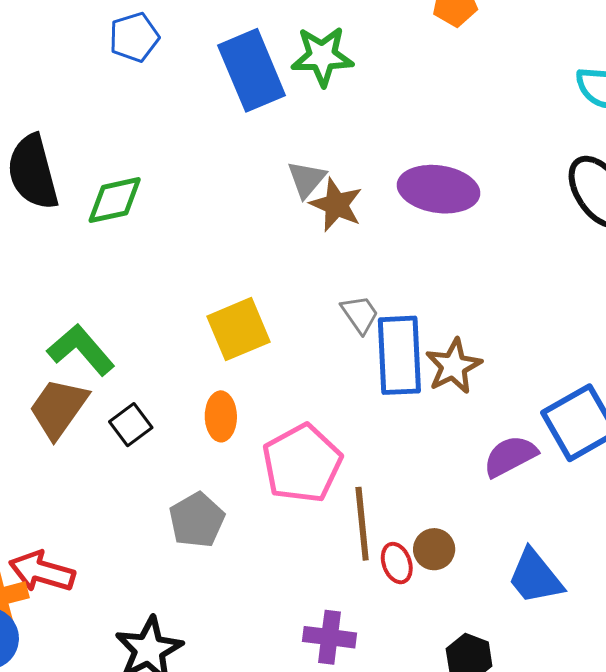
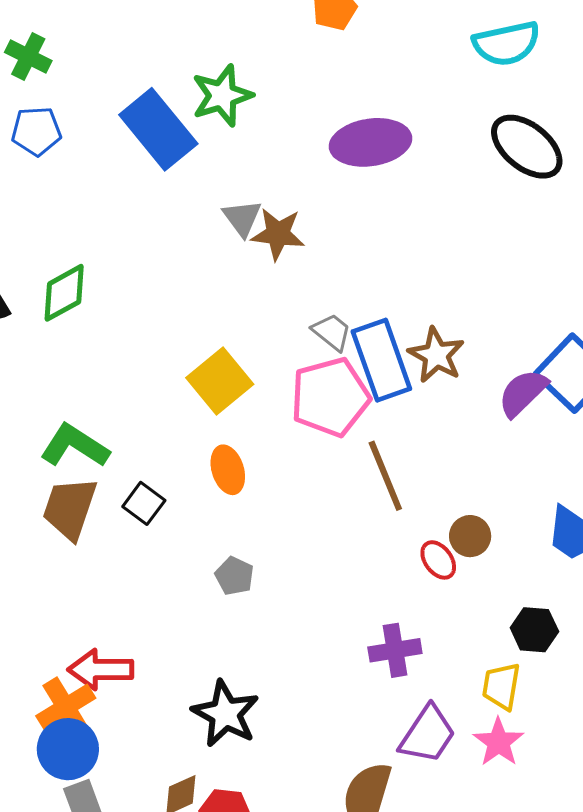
blue pentagon: (134, 37) -> (36, 131), turned 30
purple ellipse: (438, 189) -> (371, 142), moved
purple semicircle: (510, 456) -> (523, 393), moved
pink pentagon: (302, 463) -> (330, 397), moved, turned 30
gray pentagon: (197, 520) -> (234, 576), size x0.7
brown line: (362, 524) -> (385, 476), moved

